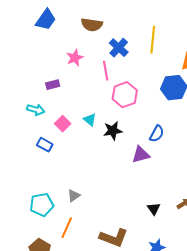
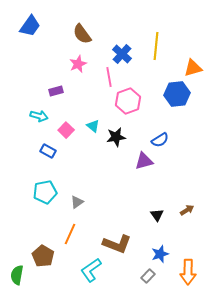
blue trapezoid: (46, 20) -> (30, 26), moved
brown semicircle: (92, 25) -> (82, 34), moved, turned 45
blue semicircle: (157, 134) -> (160, 140), turned 30
cyan pentagon: (42, 205) -> (45, 192), moved

